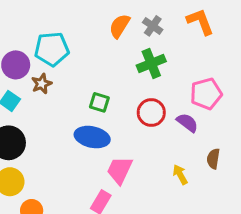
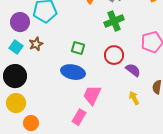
brown star: (42, 84) -> (36, 44), moved
purple semicircle: (187, 123) -> (133, 70), moved

